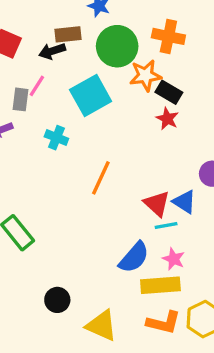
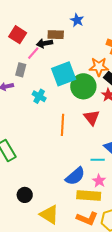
green circle: (117, 46) -> (83, 86), moved
pink line: (37, 86) -> (33, 53), moved
orange line: (101, 178) -> (62, 125), turned -30
red triangle: (157, 204) -> (92, 118), moved

